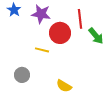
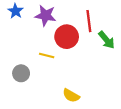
gray circle: (22, 75) -> (21, 73), moved

